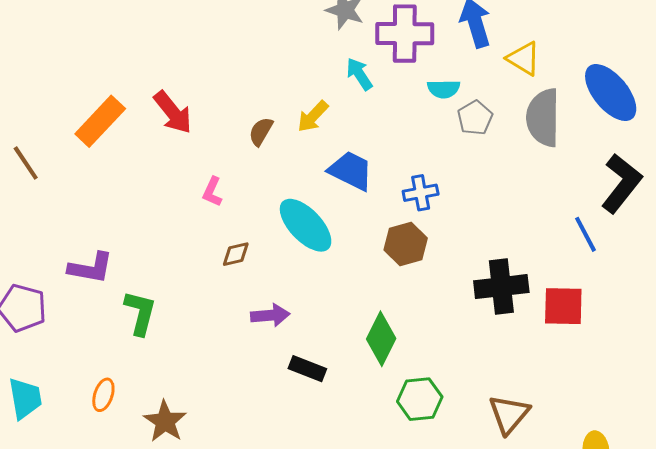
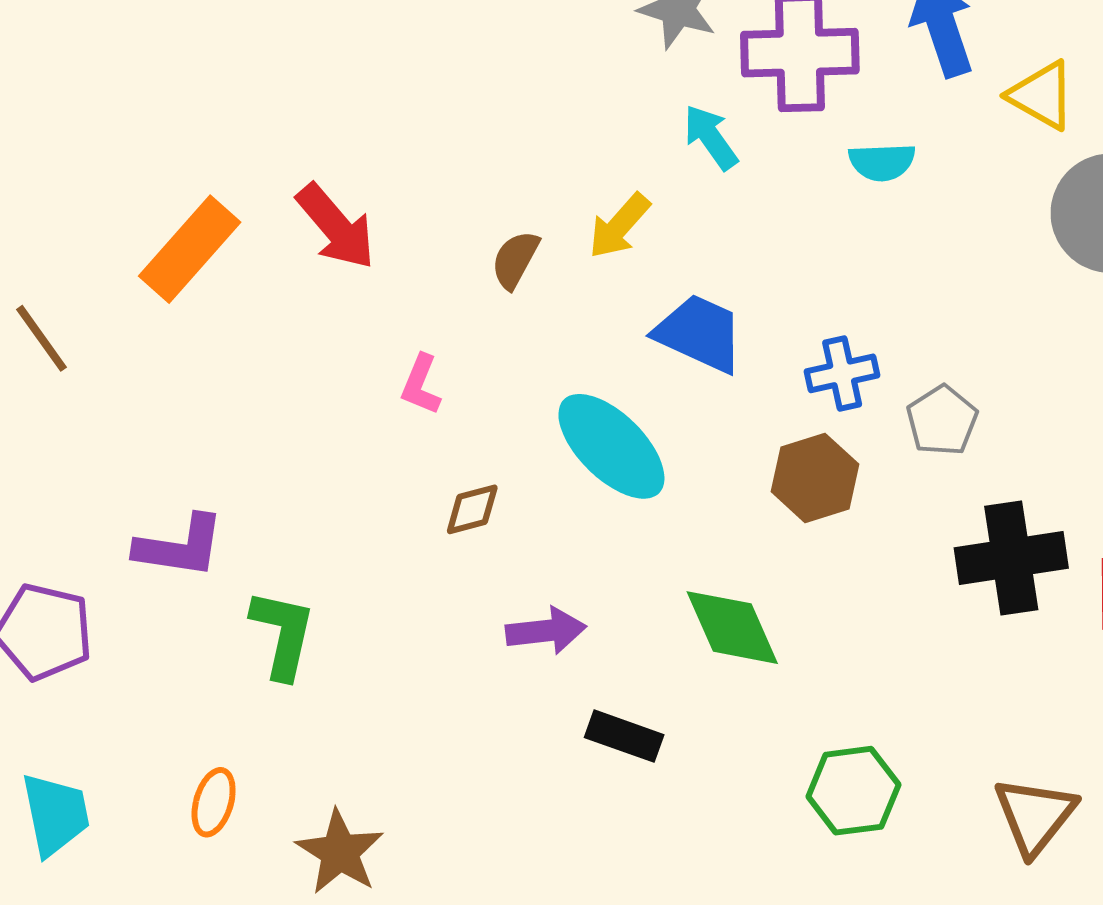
gray pentagon: (475, 118) -> (942, 421), moved
green diamond: (381, 339) -> (732, 628), moved, turned -48

